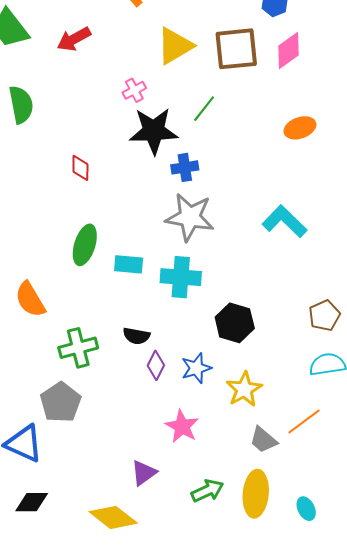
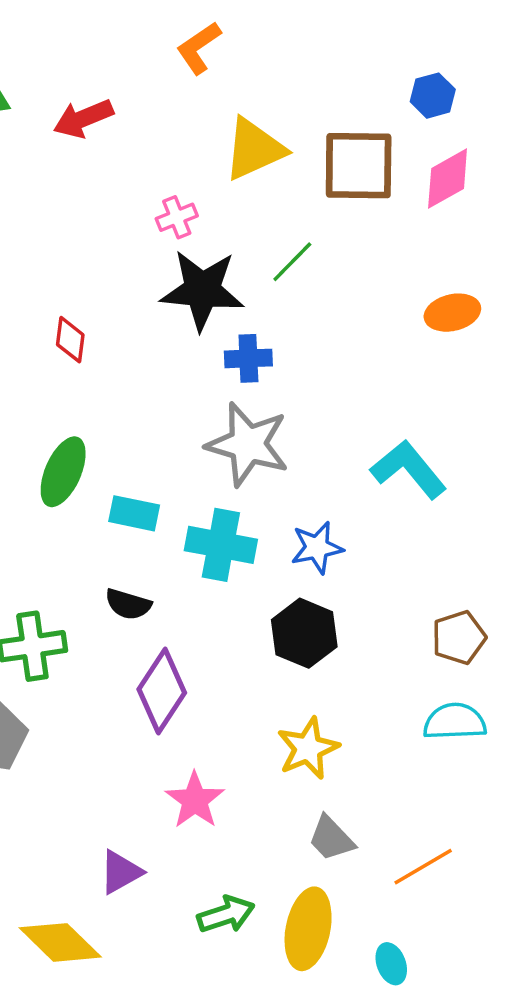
black semicircle: (136, 336) -> (128, 604), moved
purple diamond: (156, 365) -> (162, 691), size x1.6
blue star: (196, 368) -> (317, 548), moved
orange line: (304, 421) -> (423, 867), moved

